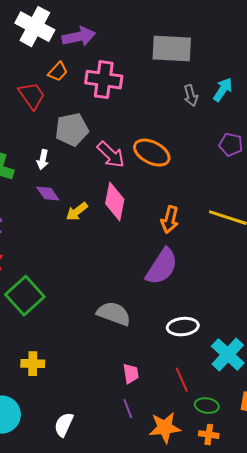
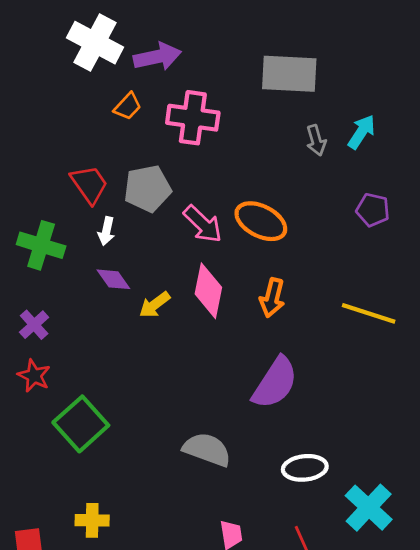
red trapezoid: (32, 96) -> (89, 184), moved
orange arrow: (170, 220) -> (272, 298), moved

